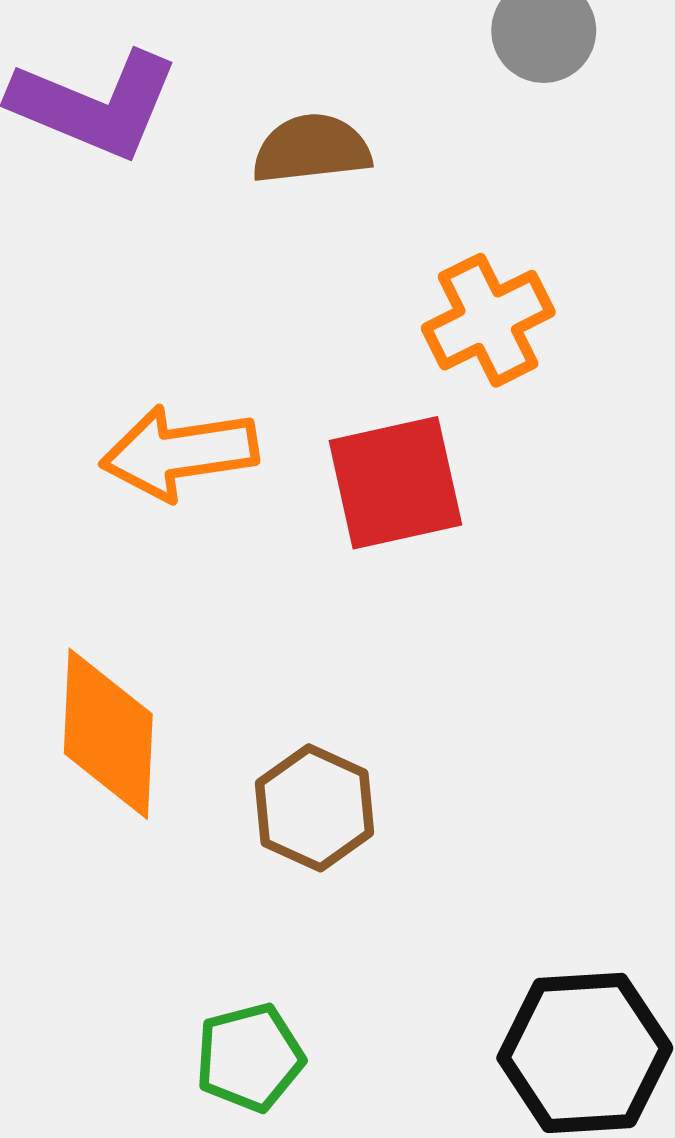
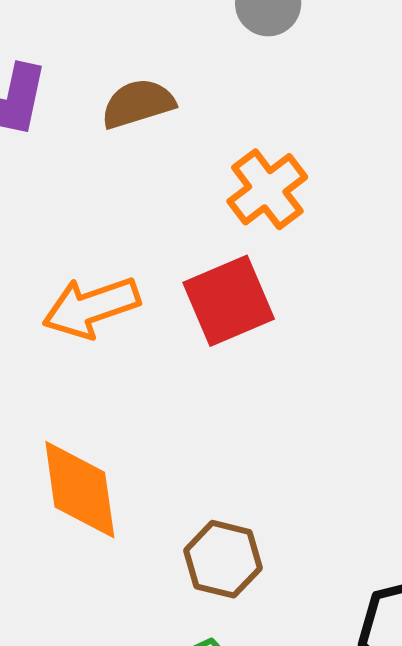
brown hexagon: (315, 808) -> (223, 559), moved

